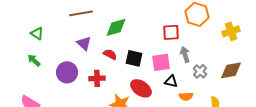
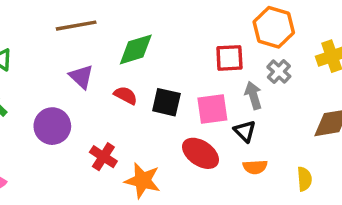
gray cross: (200, 71) -> (279, 72), moved
red cross: (97, 78) -> (103, 157), moved, turned 35
black triangle: (171, 81) -> (245, 131), moved, turned 32
red ellipse: (141, 88) -> (201, 153), moved

